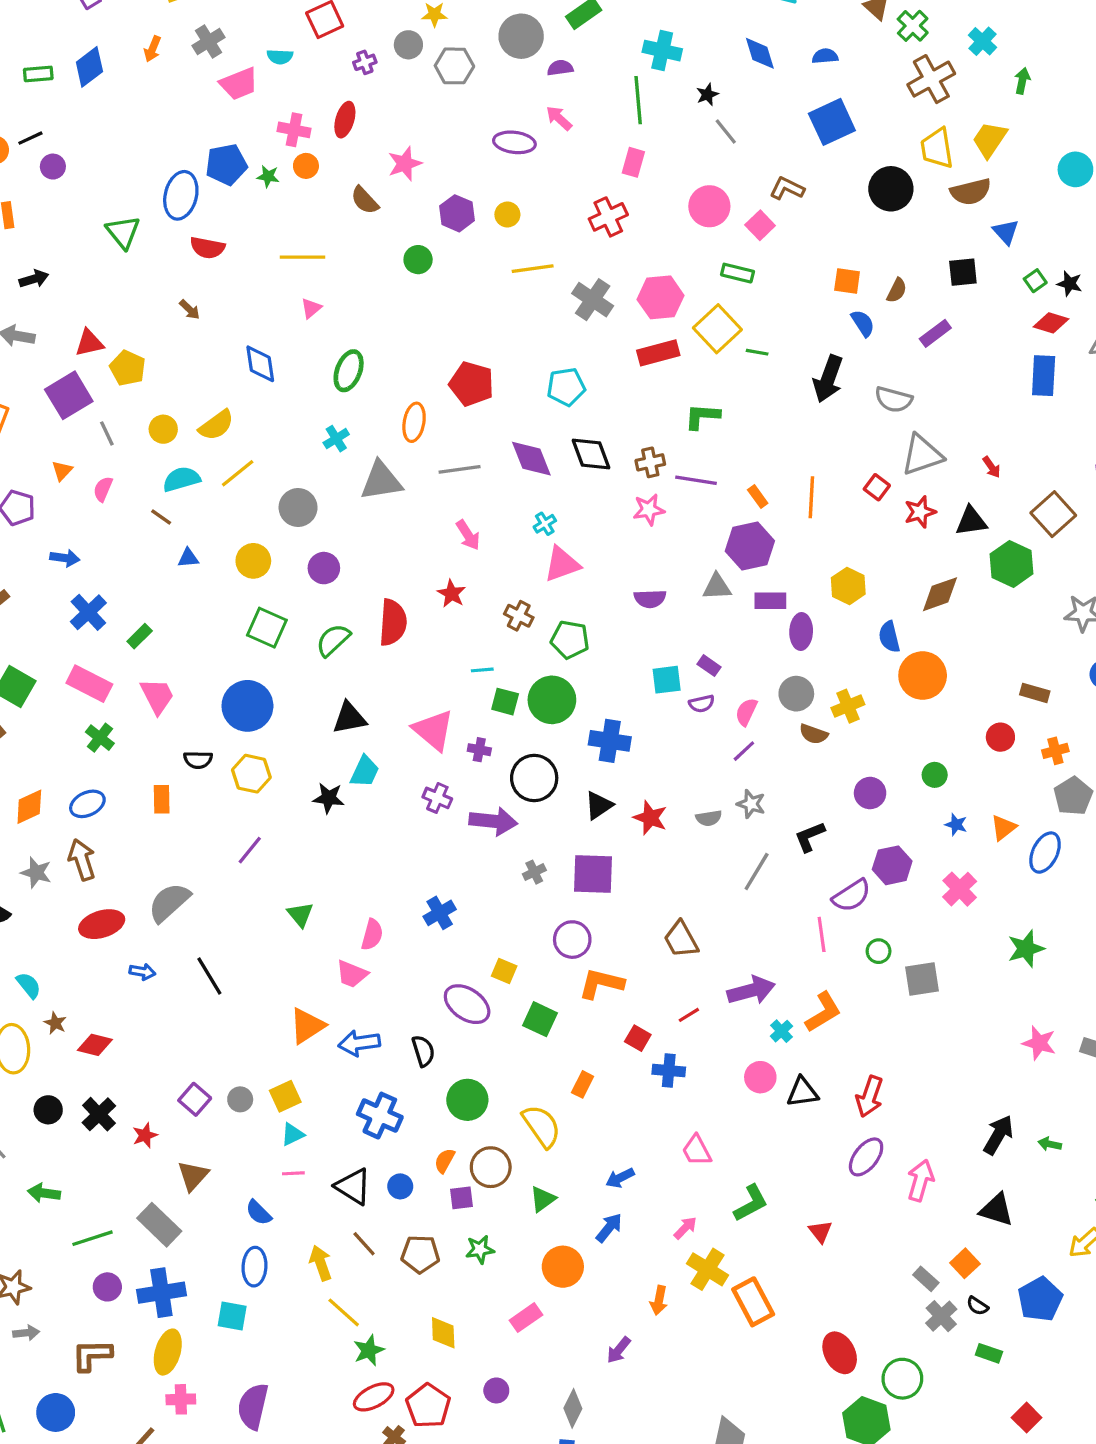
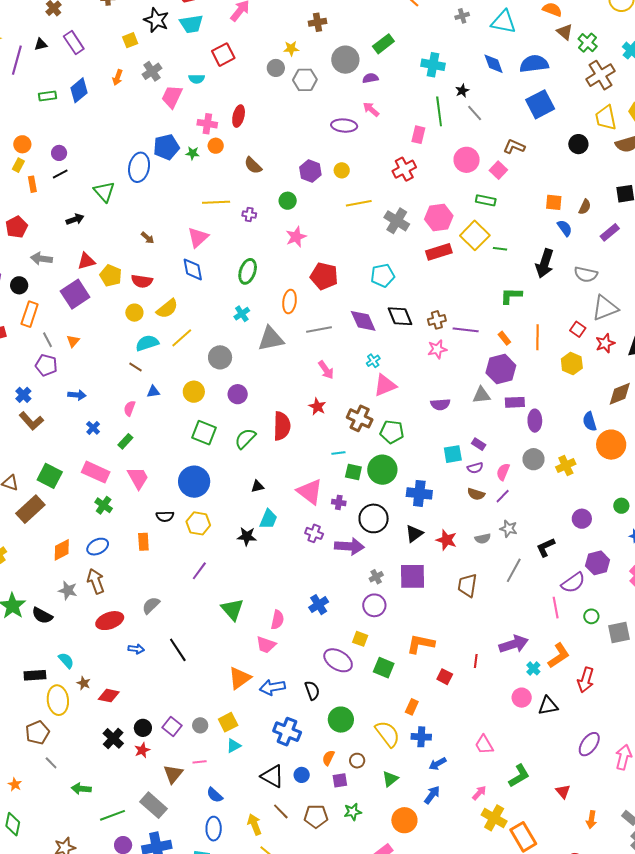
blue semicircle: (825, 56) -> (534, 64), size x1.8
purple cross: (365, 62) -> (249, 215), moved, turned 32
pink trapezoid: (239, 84) -> (172, 97), turned 140
green line: (638, 100) -> (439, 111), moved
black line: (30, 138) -> (60, 174), moved
pink star: (405, 164) -> (296, 237), moved
black circle: (891, 189) -> (578, 144), size x0.7
red semicircle: (207, 248) -> (142, 281), moved
black arrow: (34, 279) -> (75, 219), moved
pink triangle: (311, 308) -> (198, 237), moved, size x1.6
green L-shape: (702, 416) -> (511, 296), moved
gray line: (107, 433) -> (48, 340), moved
pink semicircle: (103, 489) -> (130, 408), moved
yellow hexagon: (848, 586) -> (572, 363), moved
blue cross: (88, 612) -> (93, 428), size x0.6
brown cross: (519, 616) -> (360, 418), size x1.4
black triangle: (349, 718) -> (257, 486), size x0.6
brown semicircle: (814, 734) -> (476, 494), moved
gray semicircle: (169, 902) -> (151, 605), size x0.7
green triangle: (300, 915) -> (232, 609), size x1.4
brown trapezoid: (681, 939) -> (467, 585), moved, turned 40
purple circle: (572, 940) -> (374, 605), moved
red line: (689, 1015) -> (476, 661), turned -48
blue cross: (669, 1071) -> (421, 737), moved
red arrow: (869, 1097) -> (586, 680), moved
black circle: (48, 1110) -> (143, 728), moved
brown circle: (491, 1167) -> (357, 761), size x0.6
pink line: (293, 1173) -> (200, 762), moved
orange arrow: (659, 1300) -> (591, 820), moved

